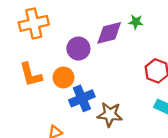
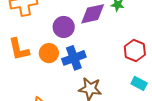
blue cross: (82, 98) -> (74, 58), moved

